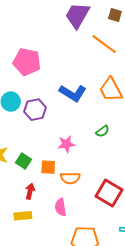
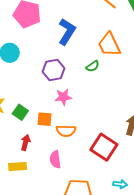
blue L-shape: (73, 93) -> (67, 32), moved, turned -92
purple hexagon: (35, 110) -> (53, 70), moved
green semicircle: (102, 131) -> (93, 66), moved

